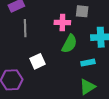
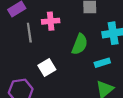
pink cross: (62, 23) -> (51, 21), moved

